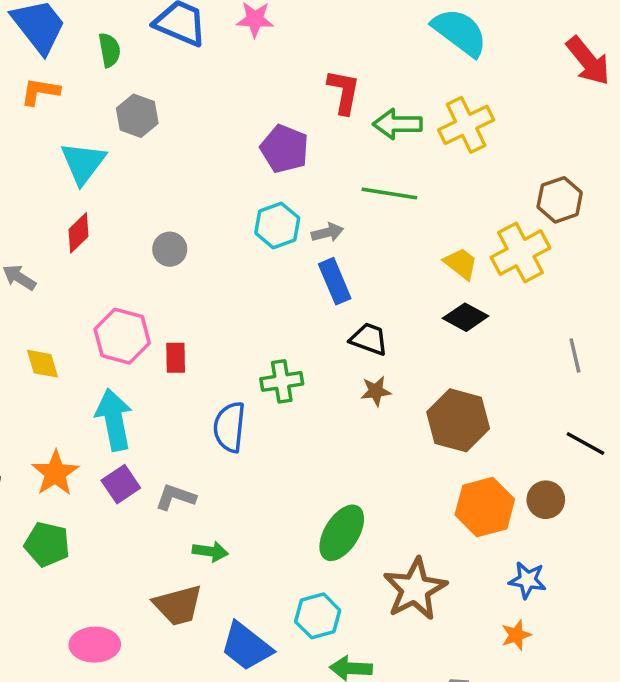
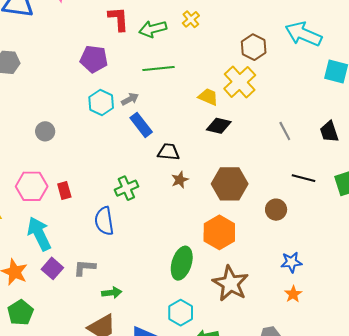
yellow cross: (466, 125) -> (191, 19), size x0.6
brown circle: (546, 500) -> (276, 210), moved
orange hexagon: (485, 507) -> (219, 232), moved
green pentagon: (47, 544) -> (20, 313), turned -30

